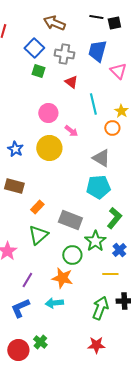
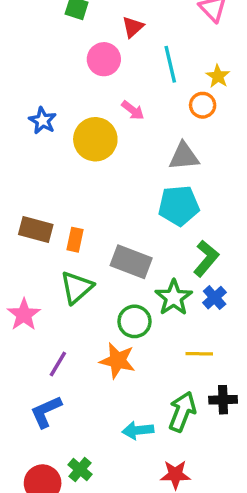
red triangle: (71, 82) -> (133, 27), turned 40
pink circle: (48, 113) -> (104, 59), moved
blue star: (15, 149) -> (43, 121), moved
gray triangle: (101, 158) -> (184, 156), turned -36
brown rectangle: (14, 186) -> (36, 229), moved
orange rectangle: (37, 207) -> (75, 240), turned -32
blue cross: (119, 250) -> (215, 298), moved
cyan arrow: (54, 303) -> (138, 430), moved

